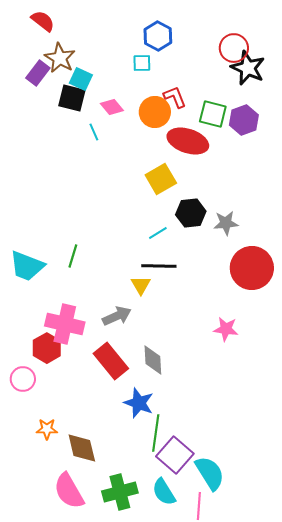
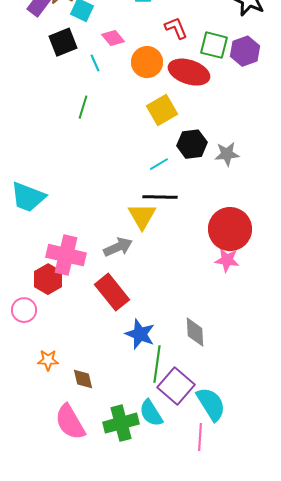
black square: (72, 98) -> (63, 42), moved, turned -36
orange circle: (155, 112) -> (147, 62), moved
green line: (73, 256) -> (83, 107), moved
red circle: (252, 268) -> (230, 229), moved
yellow triangle: (141, 285) -> (142, 216), size x1.4
gray diamond: (153, 360) -> (195, 332), moved
brown diamond: (82, 448) -> (83, 379), size x0.7
cyan semicircle: (164, 492) -> (151, 413), moved

